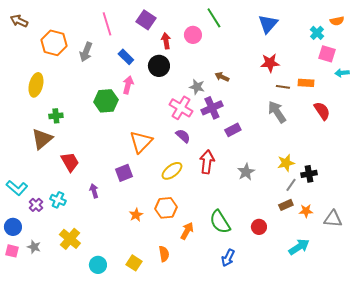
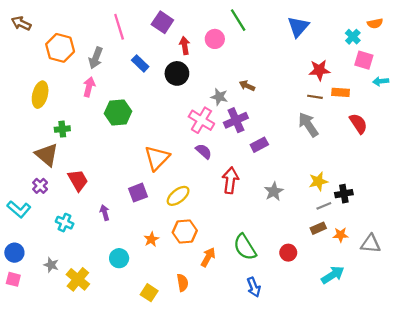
red star: (270, 63) -> (319, 70), moved
pink arrow: (128, 85) -> (89, 87), moved
brown triangle: (42, 139) -> (47, 155), turned -40
yellow ellipse: (172, 171) -> (178, 196), moved
gray line: (291, 185) -> (324, 206), turned 32
purple cross: (36, 205) -> (40, 186), moved
yellow cross: (70, 239) -> (78, 279), moved
gray star: (34, 247) -> (51, 265), moved
blue arrow: (228, 258) -> (254, 287), turned -48
cyan circle: (98, 265) -> (119, 258), moved

